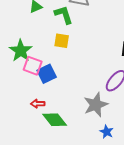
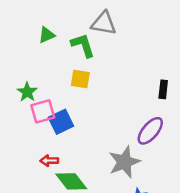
green star: (21, 51) -> (27, 92), size x0.7
pink square: (33, 66) -> (43, 111), turned -36

